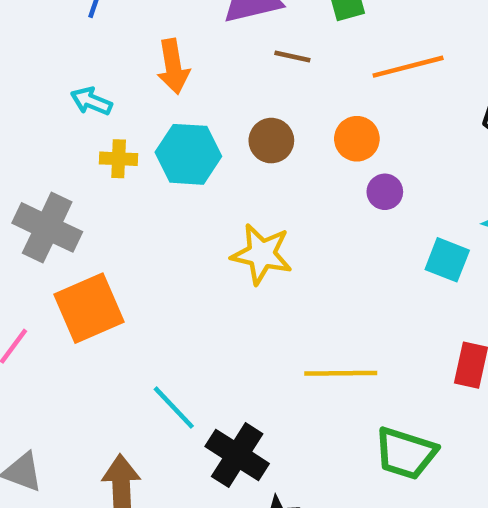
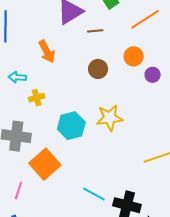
cyan hexagon: (188, 154) -> (71, 126), moved

